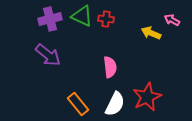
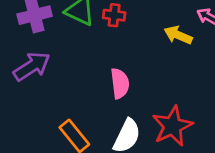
purple arrow: (48, 55) -> (32, 66), turned -72

